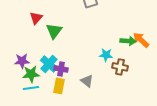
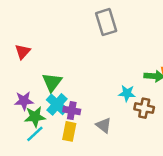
red triangle: (36, 18) -> (23, 52), moved
green triangle: (54, 31) -> (52, 82), moved
cyan line: (31, 88) -> (35, 134), turned -35

